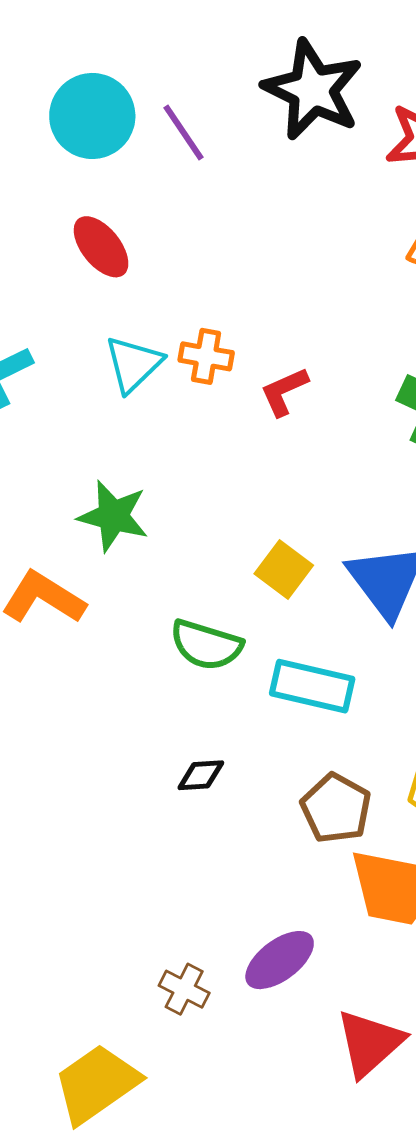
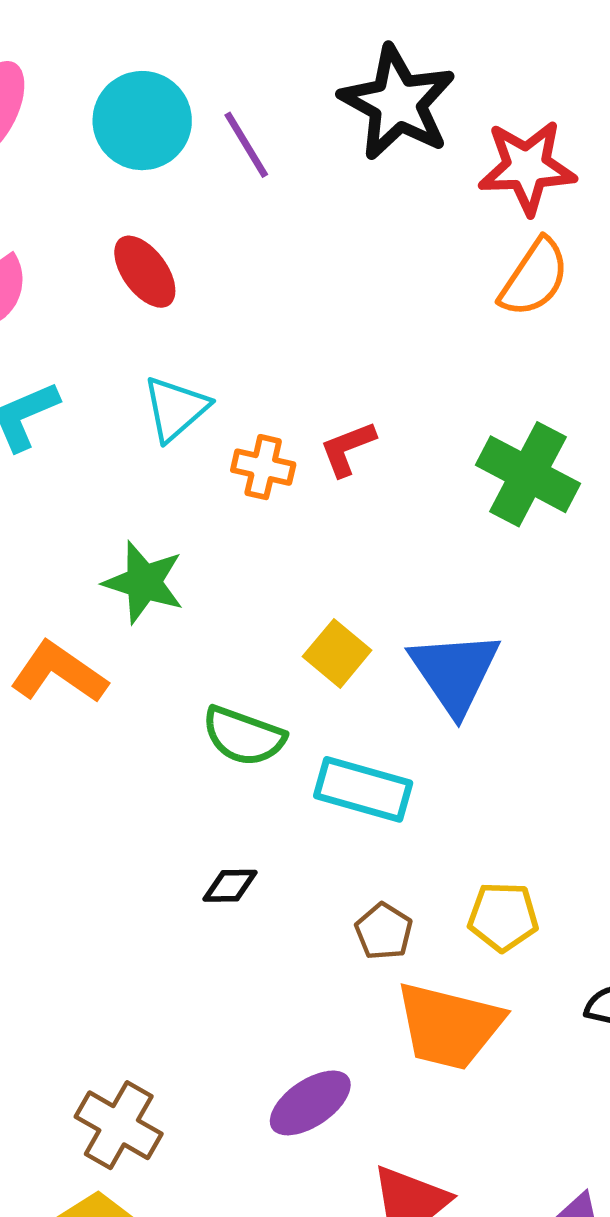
orange cross: (206, 356) -> (263, 467), moved
brown pentagon: (336, 808) -> (384, 931), size x0.7
brown cross: (184, 989) -> (119, 1125), moved, size x1.5

